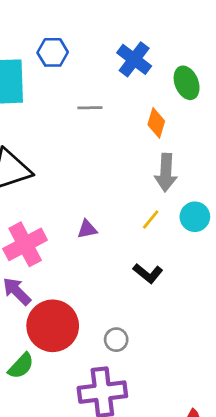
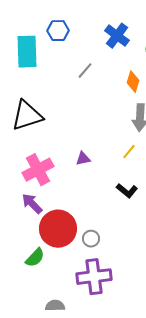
gray line: (90, 108) -> (85, 71), turned -48
gray circle: (116, 340) -> (91, 239), moved

